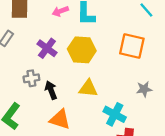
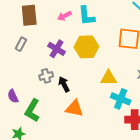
yellow triangle: (88, 88) -> (109, 78), moved

